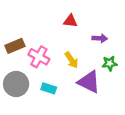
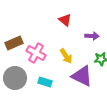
red triangle: (70, 21) -> (65, 20), turned 32

